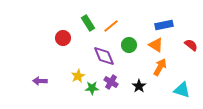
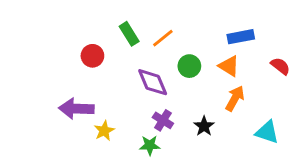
yellow star: (78, 76) -> (104, 131), moved
purple arrow: (40, 81) -> (76, 109), moved, size x1.6
green star: (92, 88) -> (150, 145), moved

